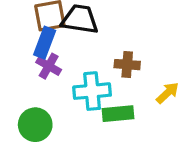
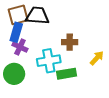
green circle: (35, 125) -> (14, 74), moved

